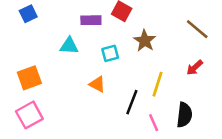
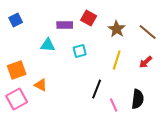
brown star: (145, 41) -> (117, 29), moved
orange triangle: (97, 84) -> (41, 85), moved
yellow line: (157, 84) -> (117, 60), moved

